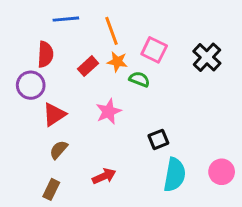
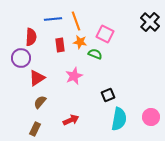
blue line: (66, 19) -> (53, 19), moved
black cross: (207, 57) -> (150, 22), moved
red rectangle: (88, 66) -> (60, 45), turned -56

